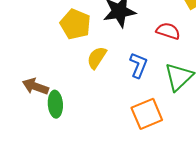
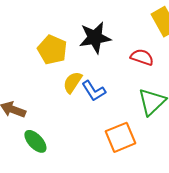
blue L-shape: (138, 65) -> (94, 91), moved, turned 125
green ellipse: (55, 104) -> (35, 141), moved, turned -40

